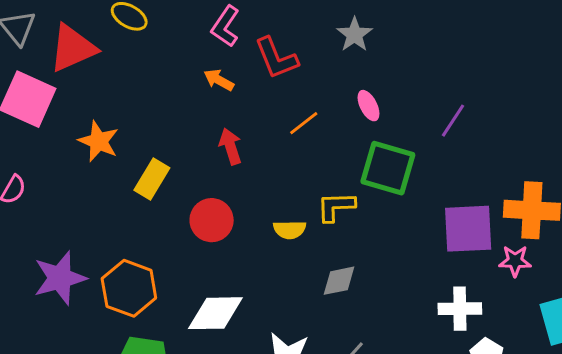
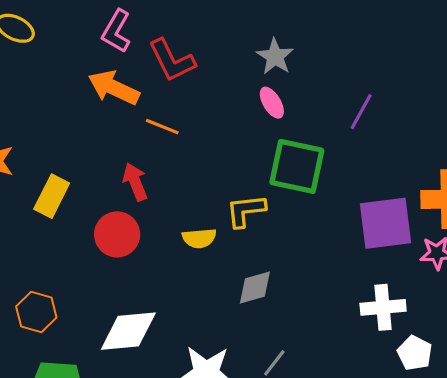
gray star: (355, 35) -> (275, 57), moved
orange arrow: (219, 80) -> (114, 88), size x1.6
orange line: (304, 123) -> (162, 127), moved, turned 64
red arrow: (230, 146) -> (135, 182), moved
orange hexagon: (129, 288) -> (36, 312), size x0.7

